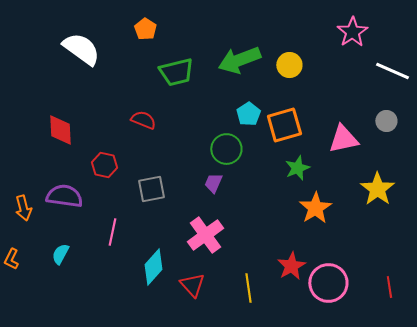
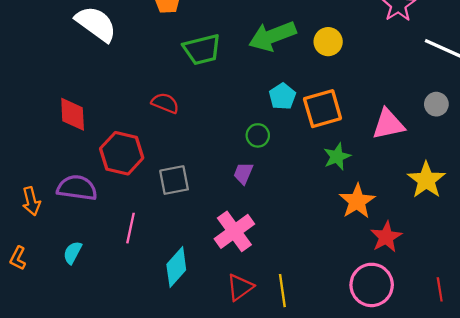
green circle: (226, 149) -> (258, 135), size x0.7
red hexagon: (104, 165) -> (122, 153), size x1.5
red star: (291, 266) -> (386, 237), moved
red triangle: (192, 285) -> (240, 287), moved, turned 36

